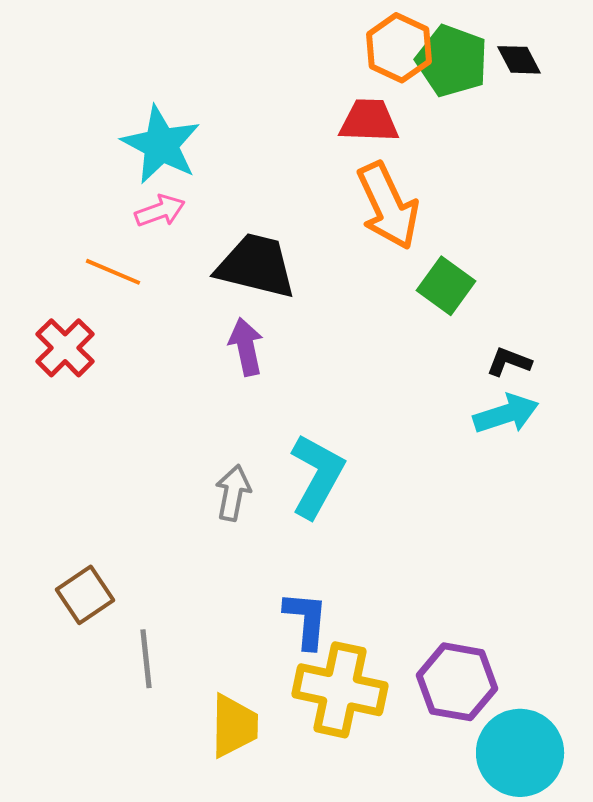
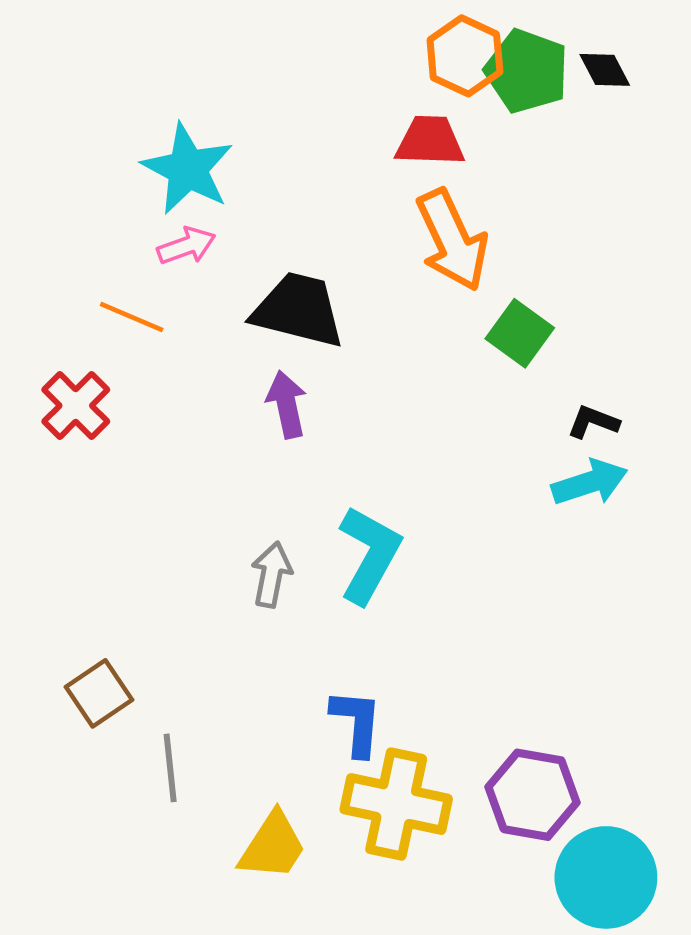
yellow trapezoid: (234, 726) -> (273, 846), turned 32

